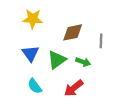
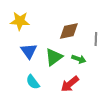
yellow star: (33, 19) -> (20, 21), moved

